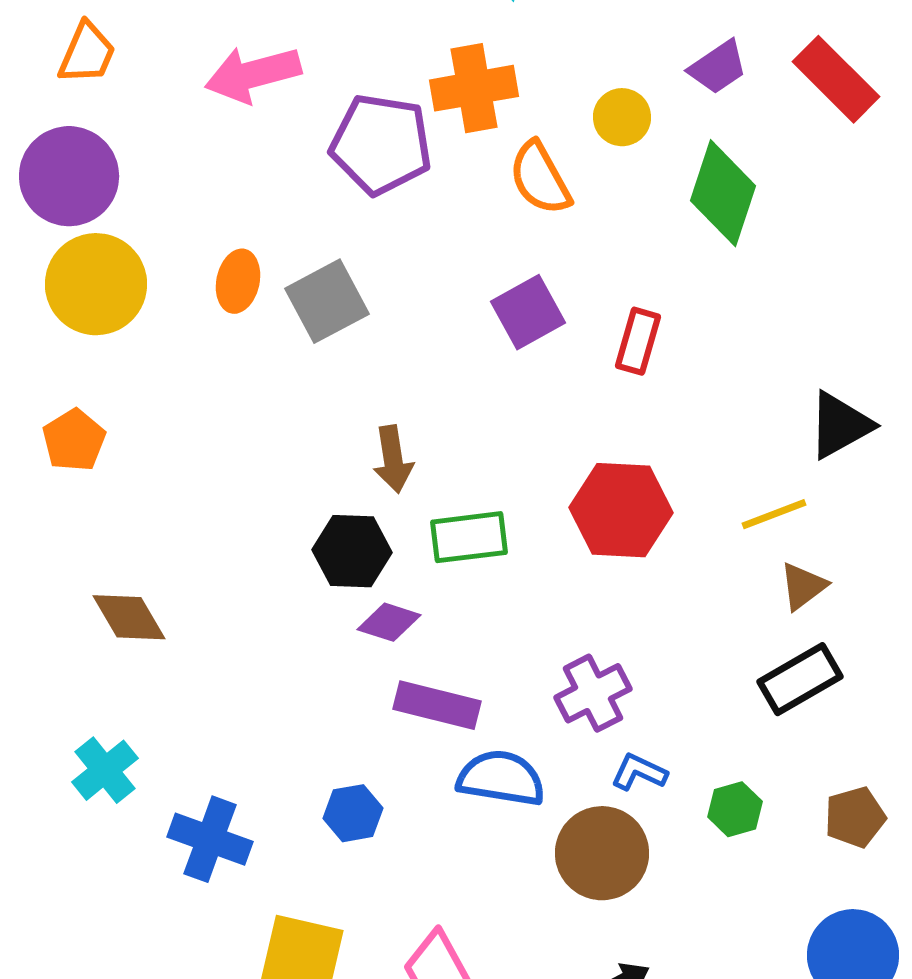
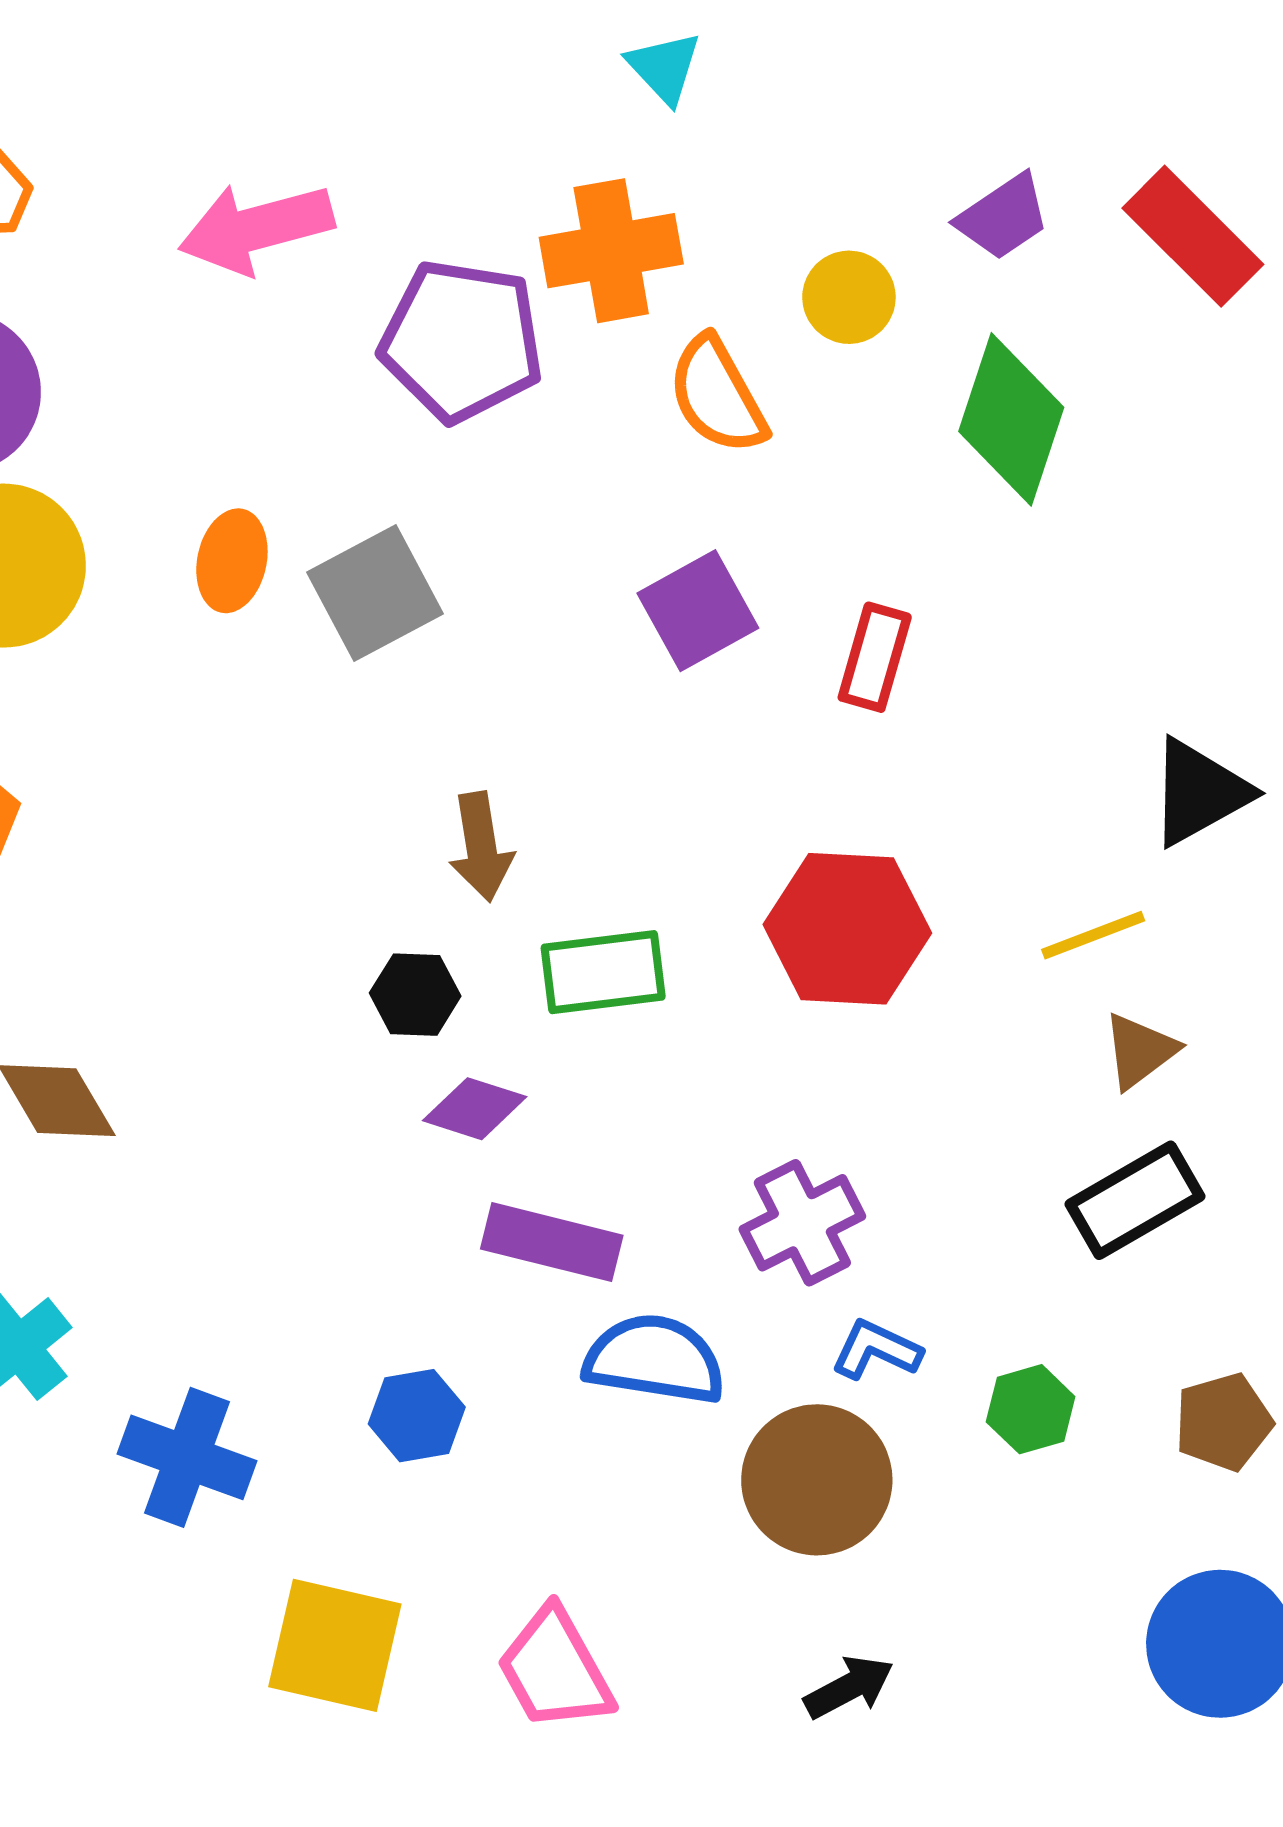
black hexagon: (352, 551) -> (415, 995), size x0.7

